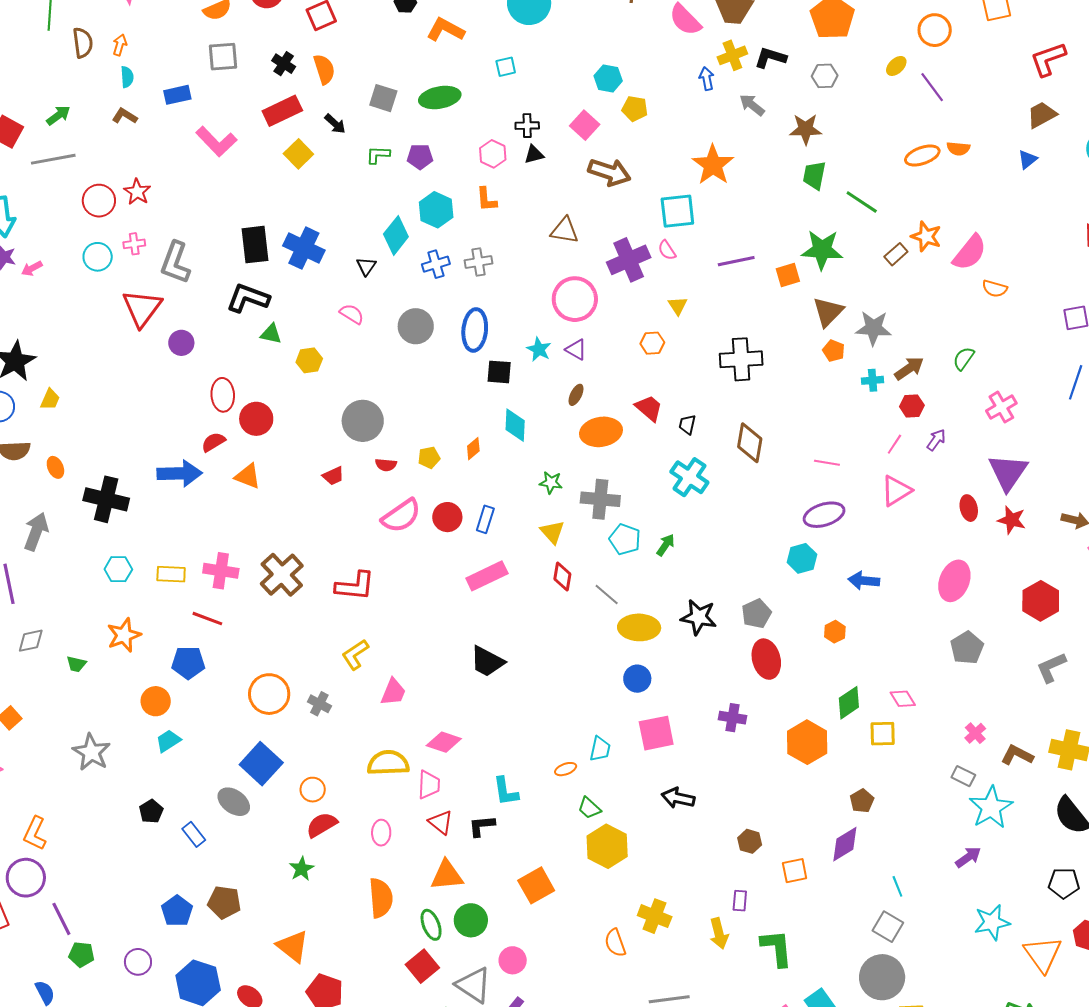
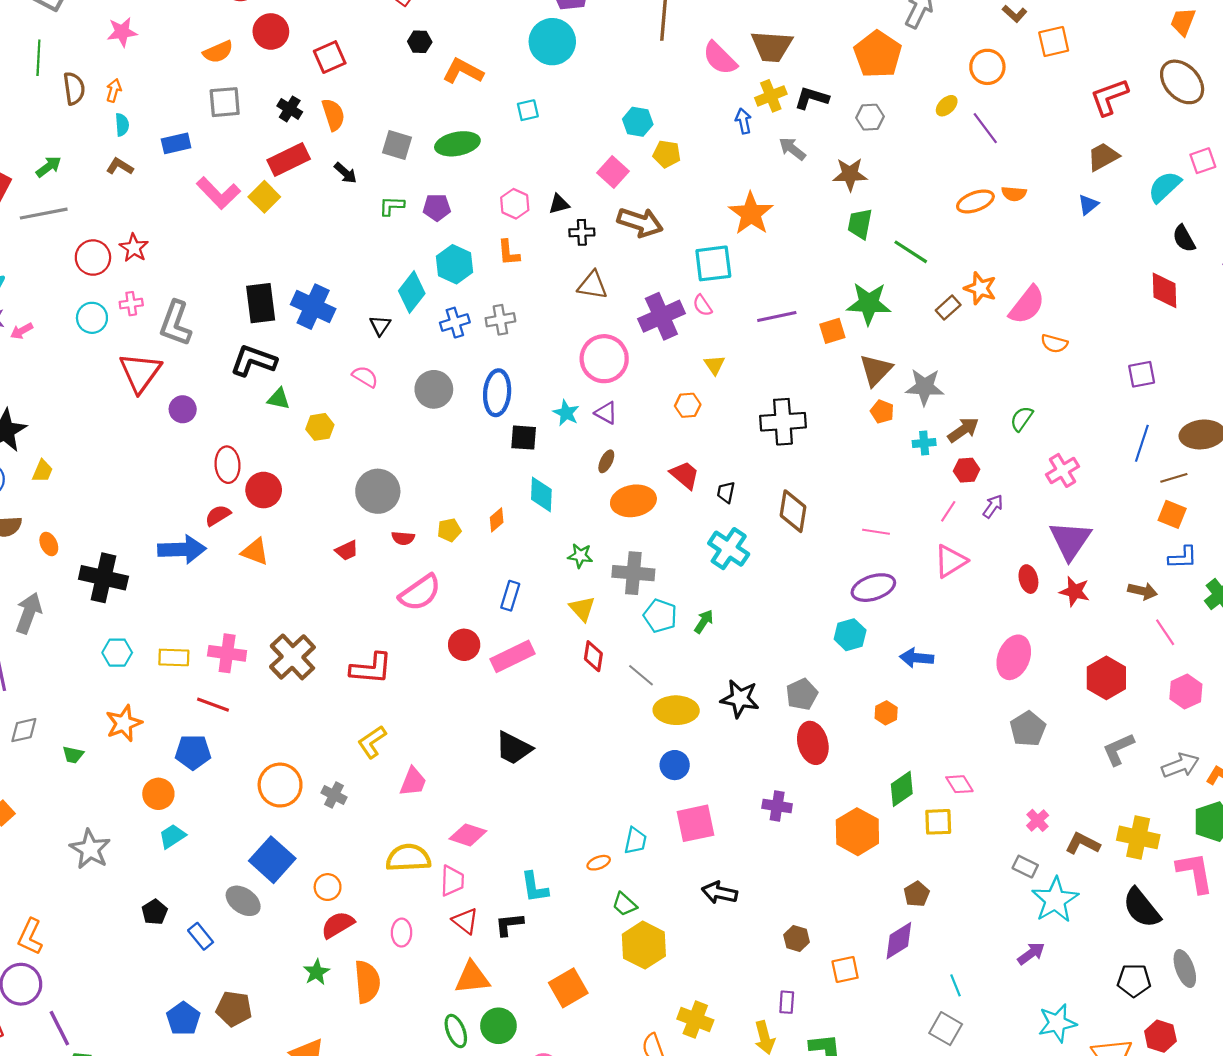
black cross: (527, 126) -> (582, 232), moved
yellow square: (298, 154) -> (264, 197), moved
red circle: (447, 517) -> (464, 645), moved
orange semicircle: (381, 898) -> (367, 982), moved

